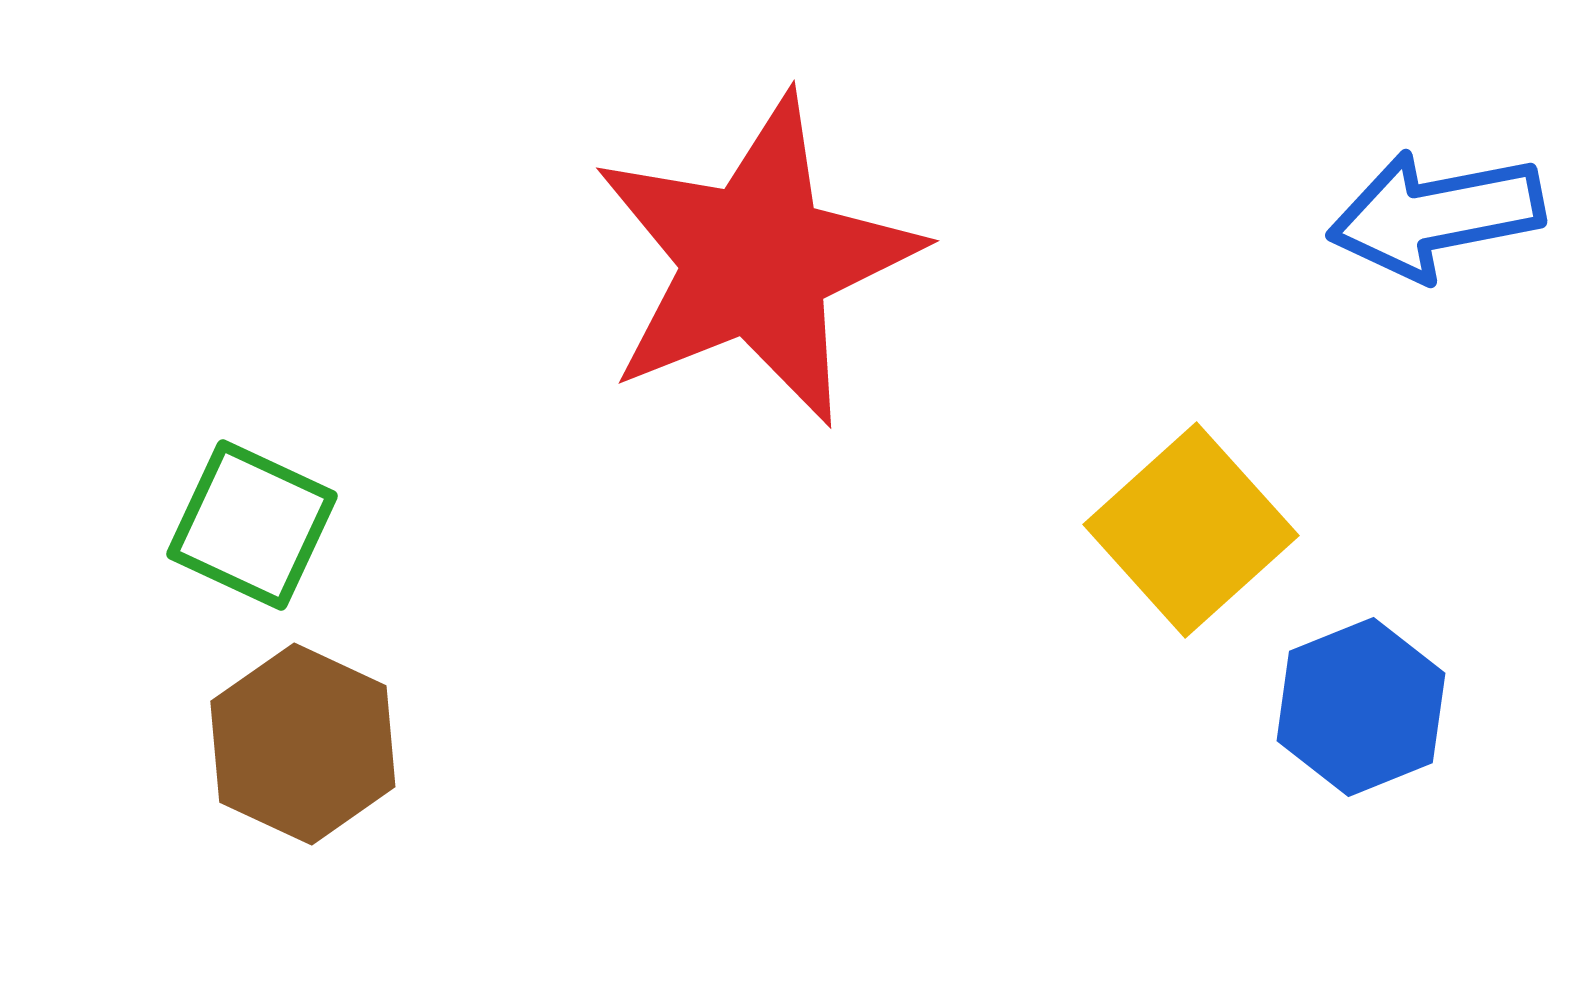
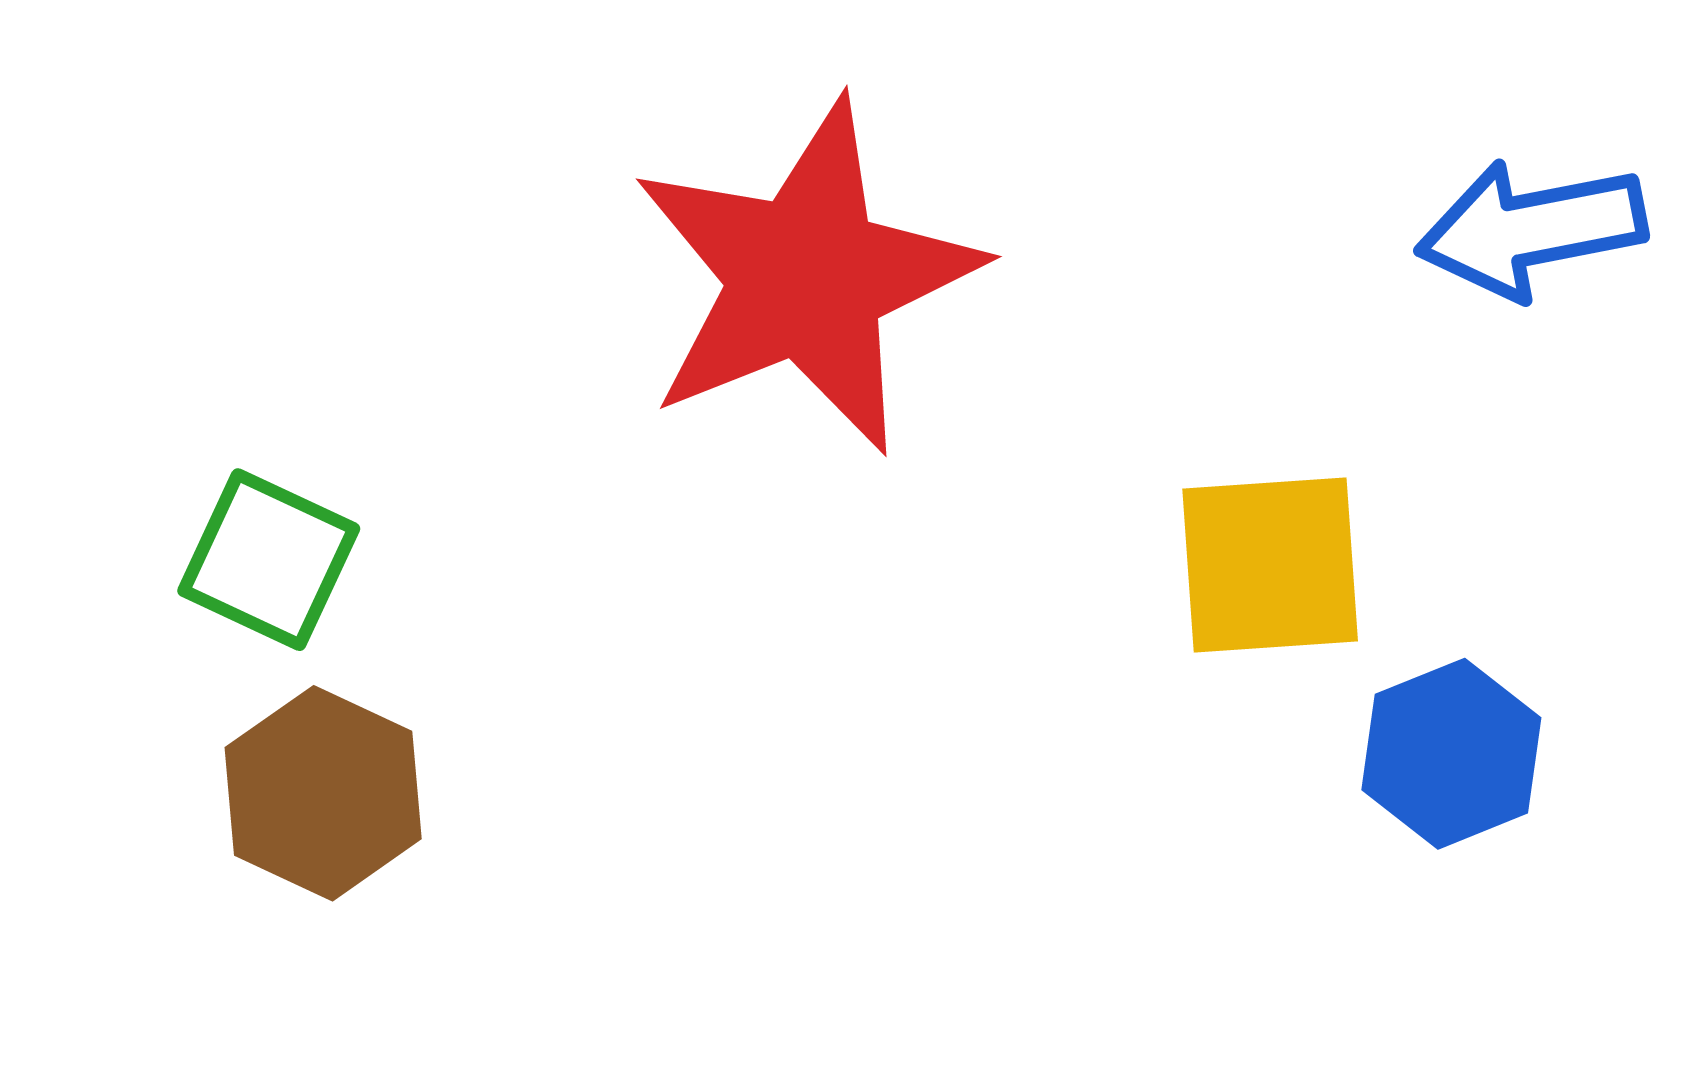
yellow square: (1191, 530) -> (1270, 565), turned 38

